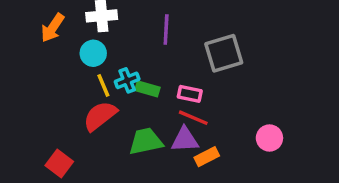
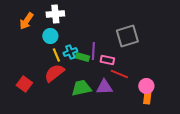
purple line: (166, 30) -> (93, 51), moved
red line: (193, 118) -> (119, 74), moved
pink circle: (269, 138) -> (146, 86), moved
orange rectangle: (207, 157) -> (147, 97), moved, turned -56
red square: (59, 163) -> (24, 84), moved

